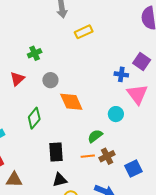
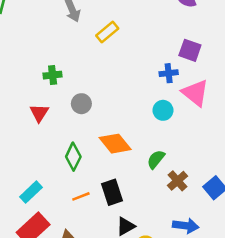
green cross: (35, 53) -> (53, 75), turned 32
orange diamond: (71, 102) -> (115, 144), moved
cyan circle: (116, 114) -> (163, 110), moved
orange line: (88, 156) -> (81, 196), moved

